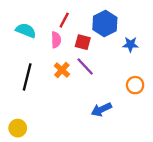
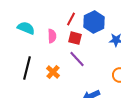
red line: (64, 20) -> (71, 19), moved
orange cross: (62, 70) -> (53, 72), moved

